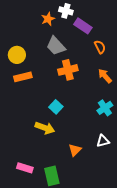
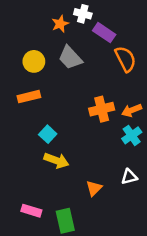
orange semicircle: (100, 47) -> (125, 59), size x1.5
yellow circle: (17, 55) -> (34, 61), moved
orange cross: (68, 70) -> (102, 109), moved
orange arrow: (105, 76) -> (132, 110), moved, turned -70
cyan square: (56, 107) -> (48, 134), moved

